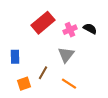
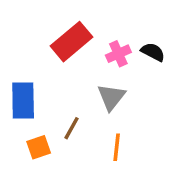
blue rectangle: (15, 57) -> (23, 100), size x1.5
orange line: (69, 84) -> (117, 147), turned 63

